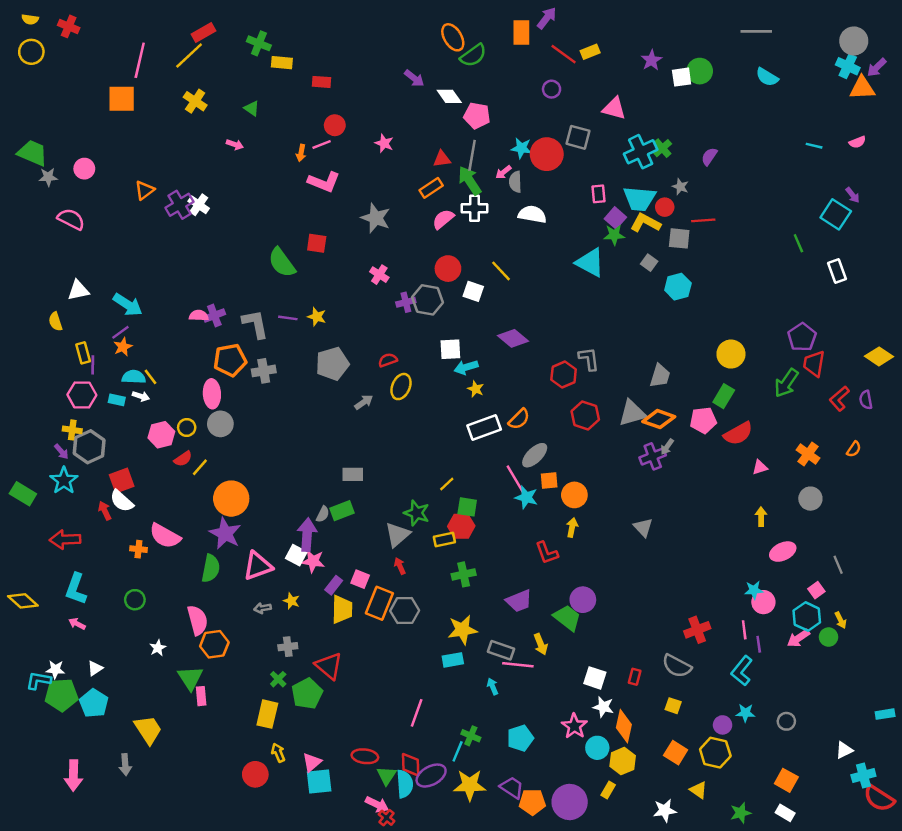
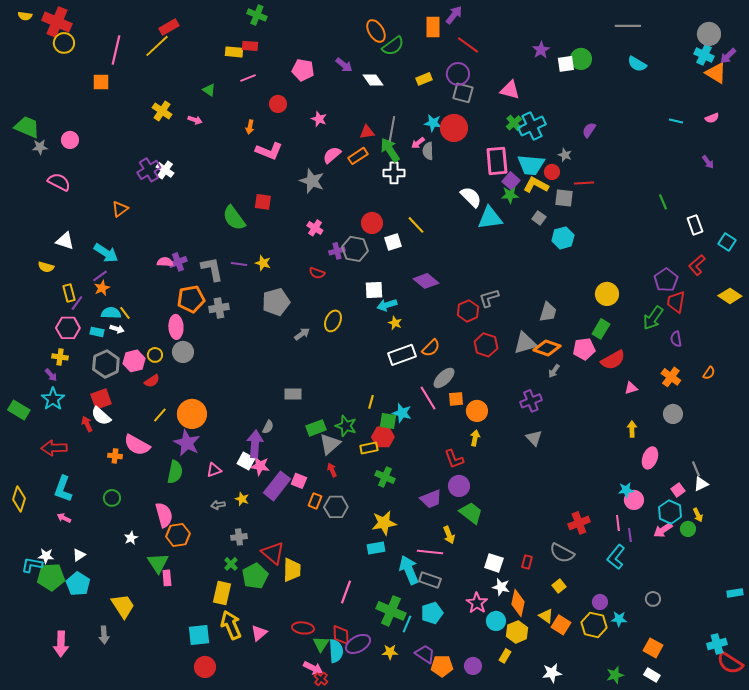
red cross: (69, 26) -> (57, 22), size x1.6
green cross: (259, 43) -> (257, 15), moved
yellow circle: (31, 52) -> (64, 43), moved
yellow rectangle: (590, 52) -> (424, 79), moved
red rectangle: (322, 82) -> (250, 46), moved
orange triangle: (862, 88) -> (716, 73), turned 35
purple circle: (552, 89) -> (458, 74), size x1.5
orange square: (122, 99) -> (101, 82), size x0.7
yellow cross: (195, 101) -> (162, 111), moved
pink pentagon: (477, 116) -> (303, 70), moved
gray square: (578, 137) -> (463, 93), moved
pink line: (322, 145) -> (248, 78), moved
green cross: (662, 148) -> (514, 123), moved
orange triangle: (145, 190) -> (120, 209), moved
pink rectangle: (598, 194) -> (497, 161), size x1.8
white semicircle: (532, 214) -> (471, 197), moved, turned 35
cyan square: (836, 214) -> (727, 242), moved, size x0.7
pink semicircle: (443, 219) -> (332, 155), moved
cyan triangle: (590, 263) -> (490, 218), turned -36
white triangle: (78, 290) -> (65, 241), turned 30
white square: (473, 291) -> (393, 242), turned -36
yellow semicircle: (55, 322) -> (46, 267), turned -56
gray L-shape: (589, 359) -> (489, 298), turned -100
red semicircle: (388, 360) -> (317, 273), moved, turned -140
purple line: (93, 365) -> (77, 303), turned 35
red L-shape: (839, 399) -> (697, 265), moved
purple semicircle: (866, 400) -> (676, 339), moved
gray hexagon: (89, 447) -> (106, 364), moved
purple cross: (653, 456) -> (531, 401), moved
yellow line: (200, 467) -> (160, 415), moved
yellow line: (447, 484) -> (371, 402), turned -32
cyan star: (526, 497) -> (402, 413), moved
green rectangle: (342, 511) -> (316, 428), moved
pink ellipse: (783, 552) -> (650, 458), turned -45
pink triangle: (258, 566) -> (214, 470), size x0.6
green cross: (464, 574) -> (385, 477), turned 36
purple rectangle: (334, 585) -> (277, 486), size x1.8
purple circle: (583, 600) -> (459, 486), moved
yellow diamond: (23, 601) -> (19, 499), turned 65
orange rectangle: (379, 603) -> (315, 501), size x0.6
yellow trapezoid: (342, 609) -> (292, 570), moved
gray rectangle: (501, 650) -> (430, 580), moved
cyan arrow: (493, 686) -> (409, 570), size x2.0
yellow square: (673, 706) -> (559, 586), turned 32
cyan star: (745, 713) -> (619, 619), moved
green cross: (471, 736) -> (391, 611), size x1.8
white triangle: (844, 750) -> (701, 484), moved
cyan line: (458, 751) -> (407, 624), moved
yellow arrow: (278, 753) -> (231, 625), size x1.8
red circle: (255, 774) -> (205, 667), moved
cyan square: (319, 782) -> (199, 635), moved
yellow star: (470, 785) -> (390, 652), size x0.6
yellow triangle: (698, 790) -> (546, 616), moved
purple circle: (570, 802) -> (473, 666), size x0.6

